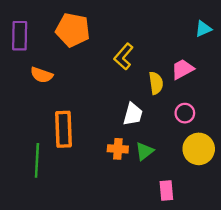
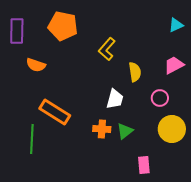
pink trapezoid: (183, 69) -> (174, 65), moved
orange rectangle: (64, 129) -> (55, 112), turned -56

